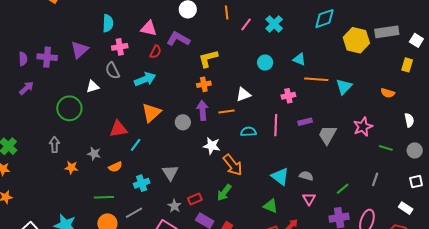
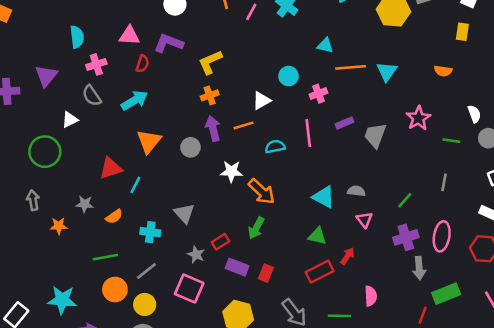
cyan circle: (265, 63) -> (289, 76), moved
white semicircle: (409, 120) -> (474, 114), moved
cyan cross: (142, 183) -> (150, 232), turned 35

